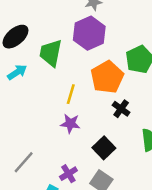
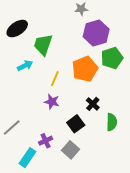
purple hexagon: (89, 33) -> (96, 33), moved
cyan arrow: (17, 72) -> (25, 66), moved
black cross: (121, 109) -> (93, 104), moved

